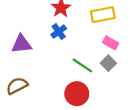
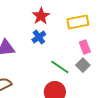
pink rectangle: (111, 43) -> (85, 47), turned 40

